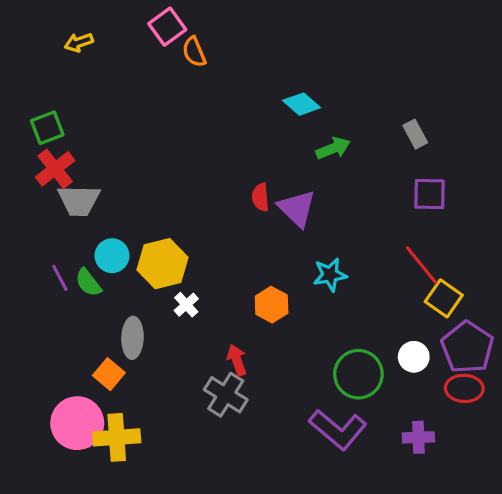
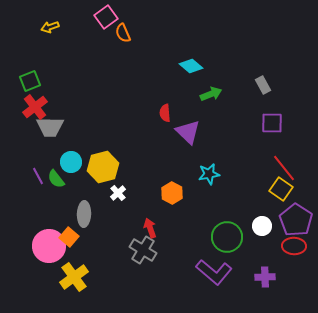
red semicircle: (260, 197) -> (165, 113), moved
red line: (422, 265) -> (284, 168), moved
pink circle: (77, 423) -> (49, 246), moved
yellow cross: (117, 437) -> (74, 277), turned -32

